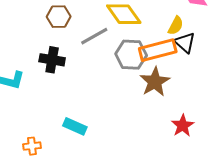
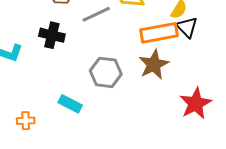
gray hexagon: (131, 55) -> (106, 72), moved
red star: (183, 126) -> (196, 104), moved, size x1.4

